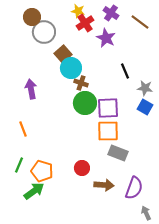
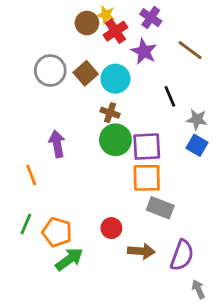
brown circle: (32, 17) -> (87, 23), moved
brown line: (140, 22) -> (190, 50), moved
gray circle: (44, 32) -> (50, 71), moved
cyan circle: (71, 68) -> (115, 79), moved
purple arrow: (31, 89) -> (57, 144), moved
green arrow: (34, 191) -> (69, 259), moved

